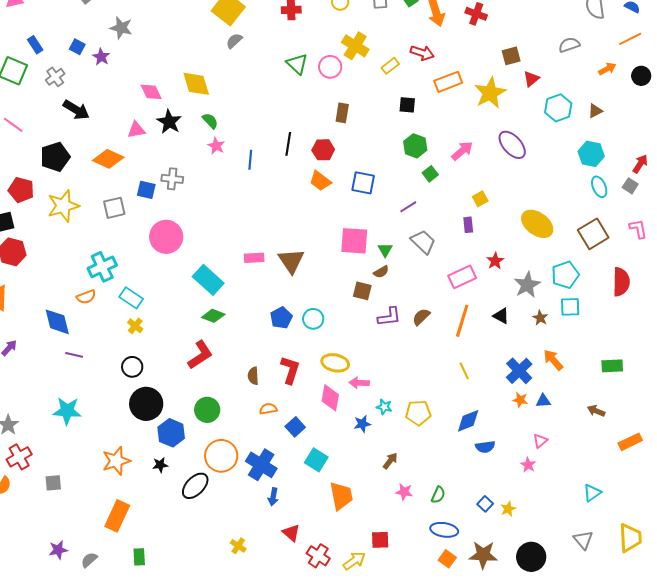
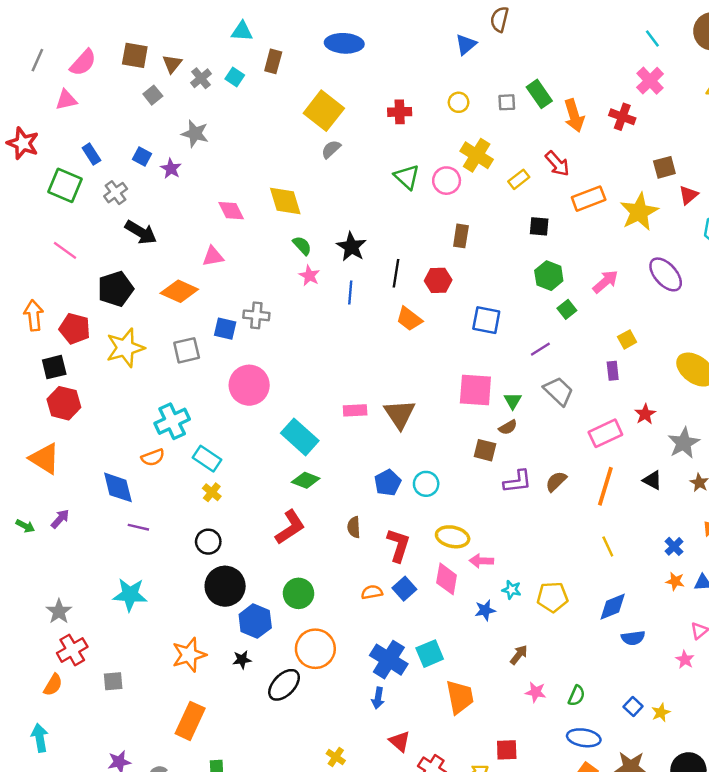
red arrow: (422, 53) -> (557, 164), turned 30
black star: (169, 122) -> (351, 247), moved
orange trapezoid: (320, 181) -> (409, 319), moved
blue cross: (519, 371) -> (674, 546), size x0.6
brown semicircle: (253, 376) -> (354, 527), moved
blue square: (295, 427) -> (404, 589), moved
cyan square: (316, 460) -> (430, 654), turned 35
blue cross: (261, 465) -> (389, 660), moved

